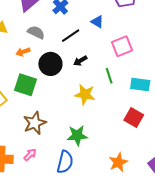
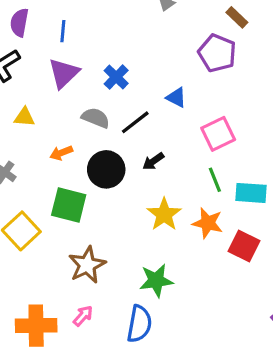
gray semicircle: (36, 32) -> (96, 118), moved
green line: (109, 76) -> (215, 180), moved
yellow star: (85, 94) -> (164, 214), turned 30
orange star: (118, 162) -> (208, 223), moved, turned -30

